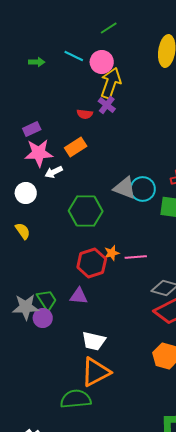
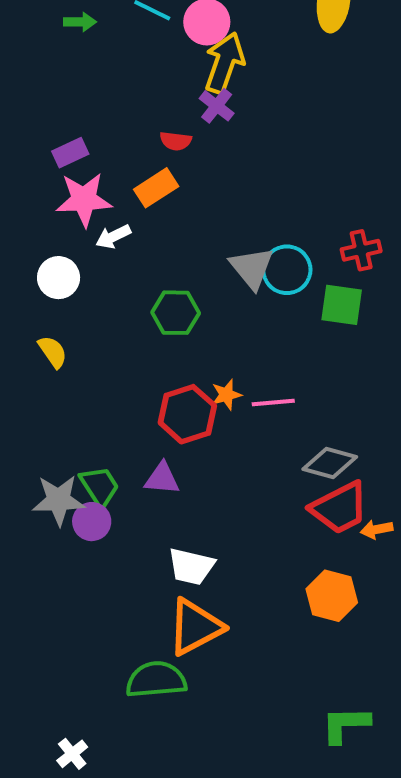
red semicircle: (85, 114) -> (176, 141), moved
gray triangle: (125, 188) -> (252, 268), turned 30
green hexagon: (86, 211) -> (176, 313), size x0.7

